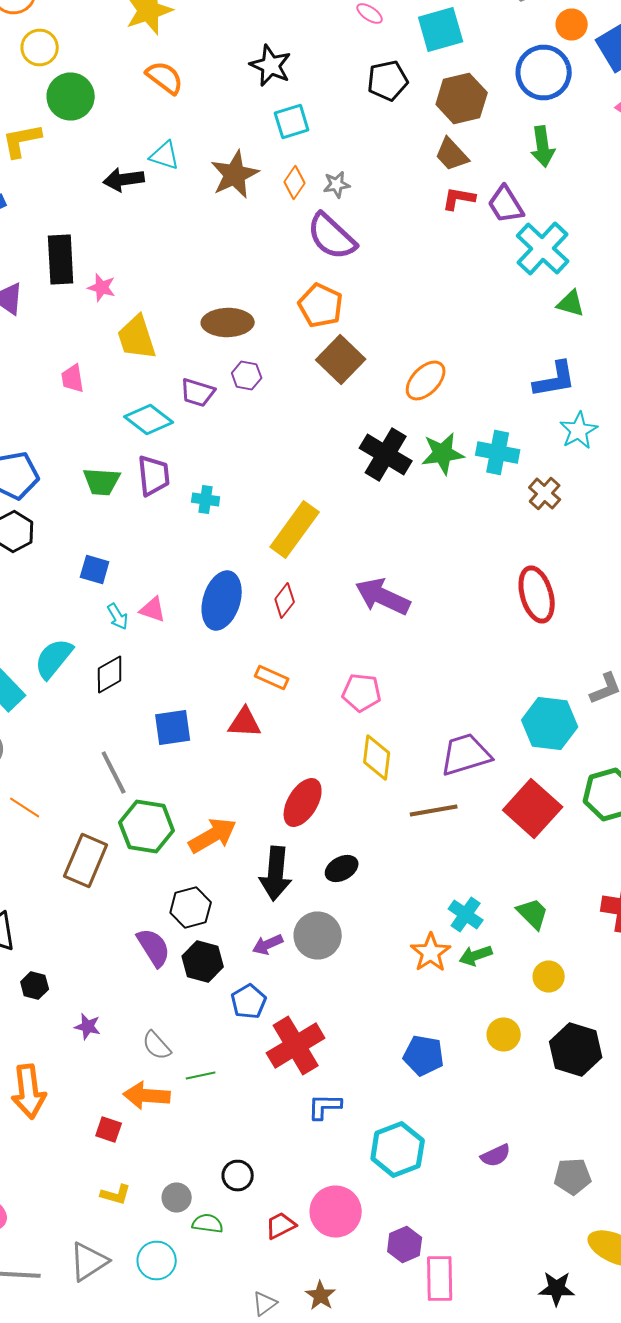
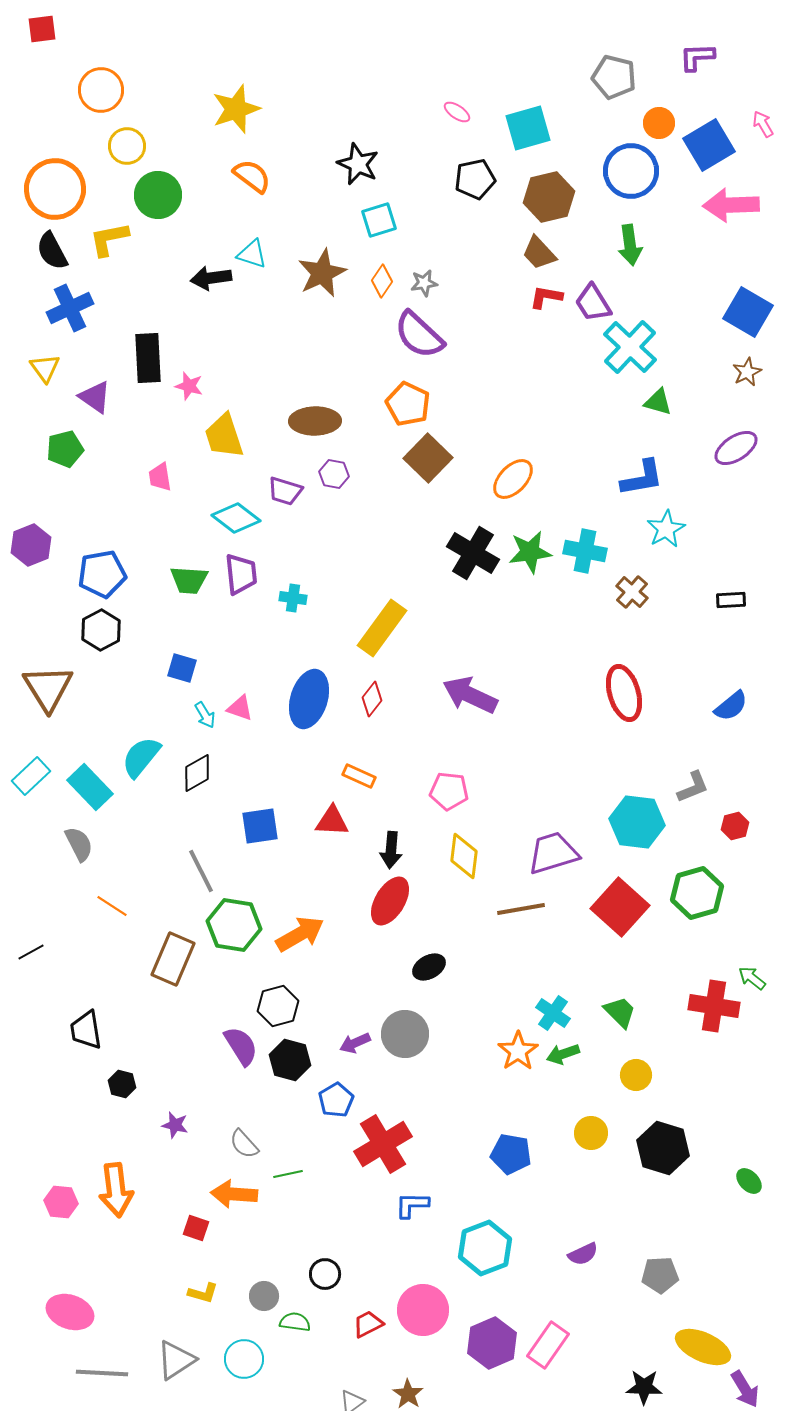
black arrow: (276, 874) -> (391, 850), moved, size x0.7
purple hexagon: (405, 1244) -> (492, 1343), size x1.4
pink rectangle: (440, 1278) -> (548, 1345), moved, turned 36

